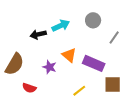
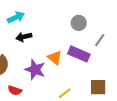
cyan arrow: (61, 26) -> (16, 17), moved
purple rectangle: (94, 63) -> (79, 54), moved
purple star: (49, 67) -> (35, 70), size x1.5

